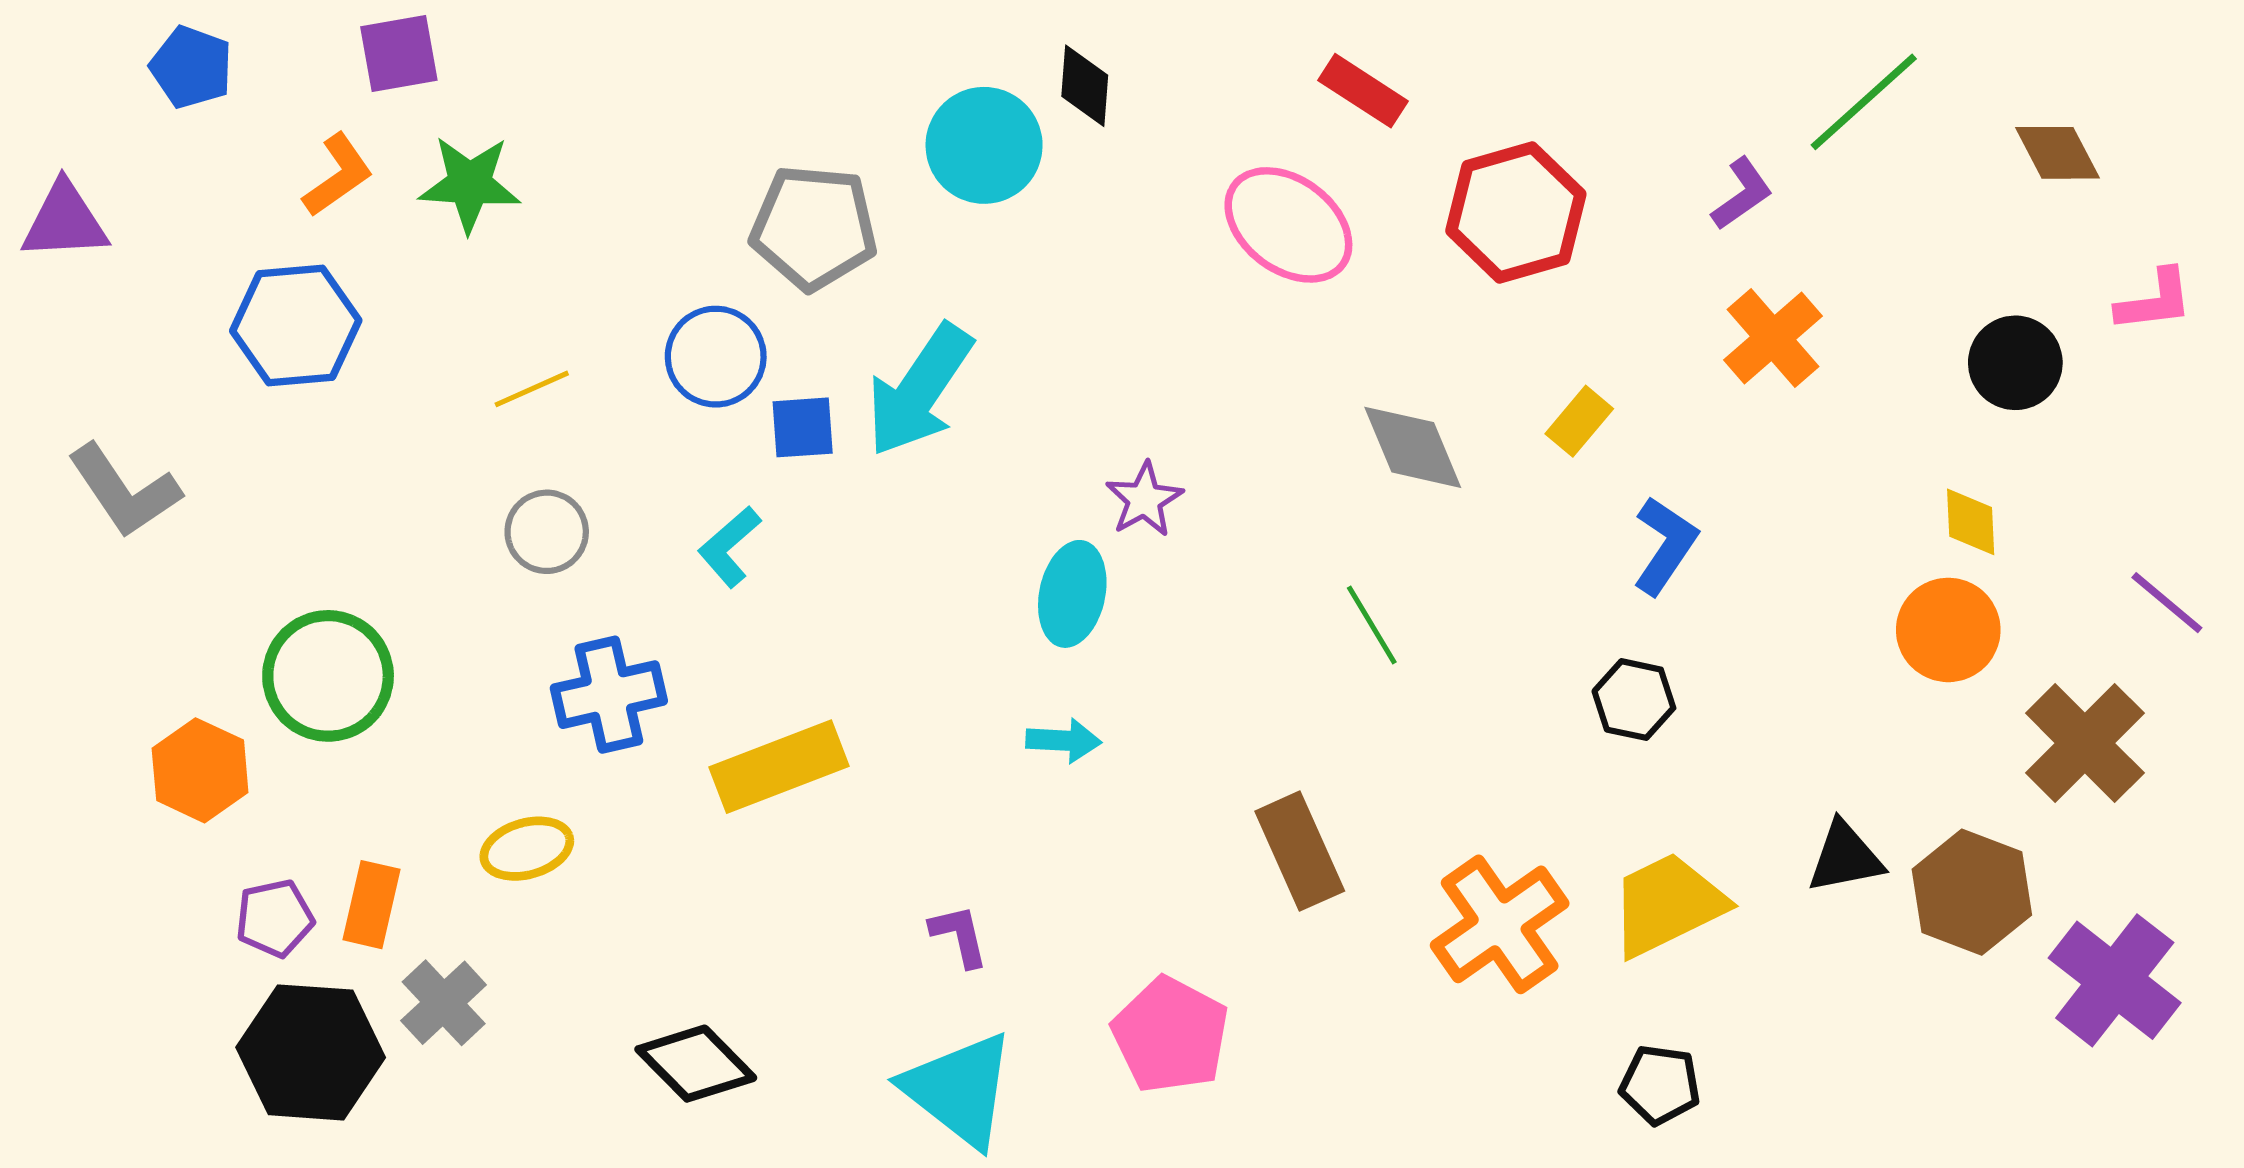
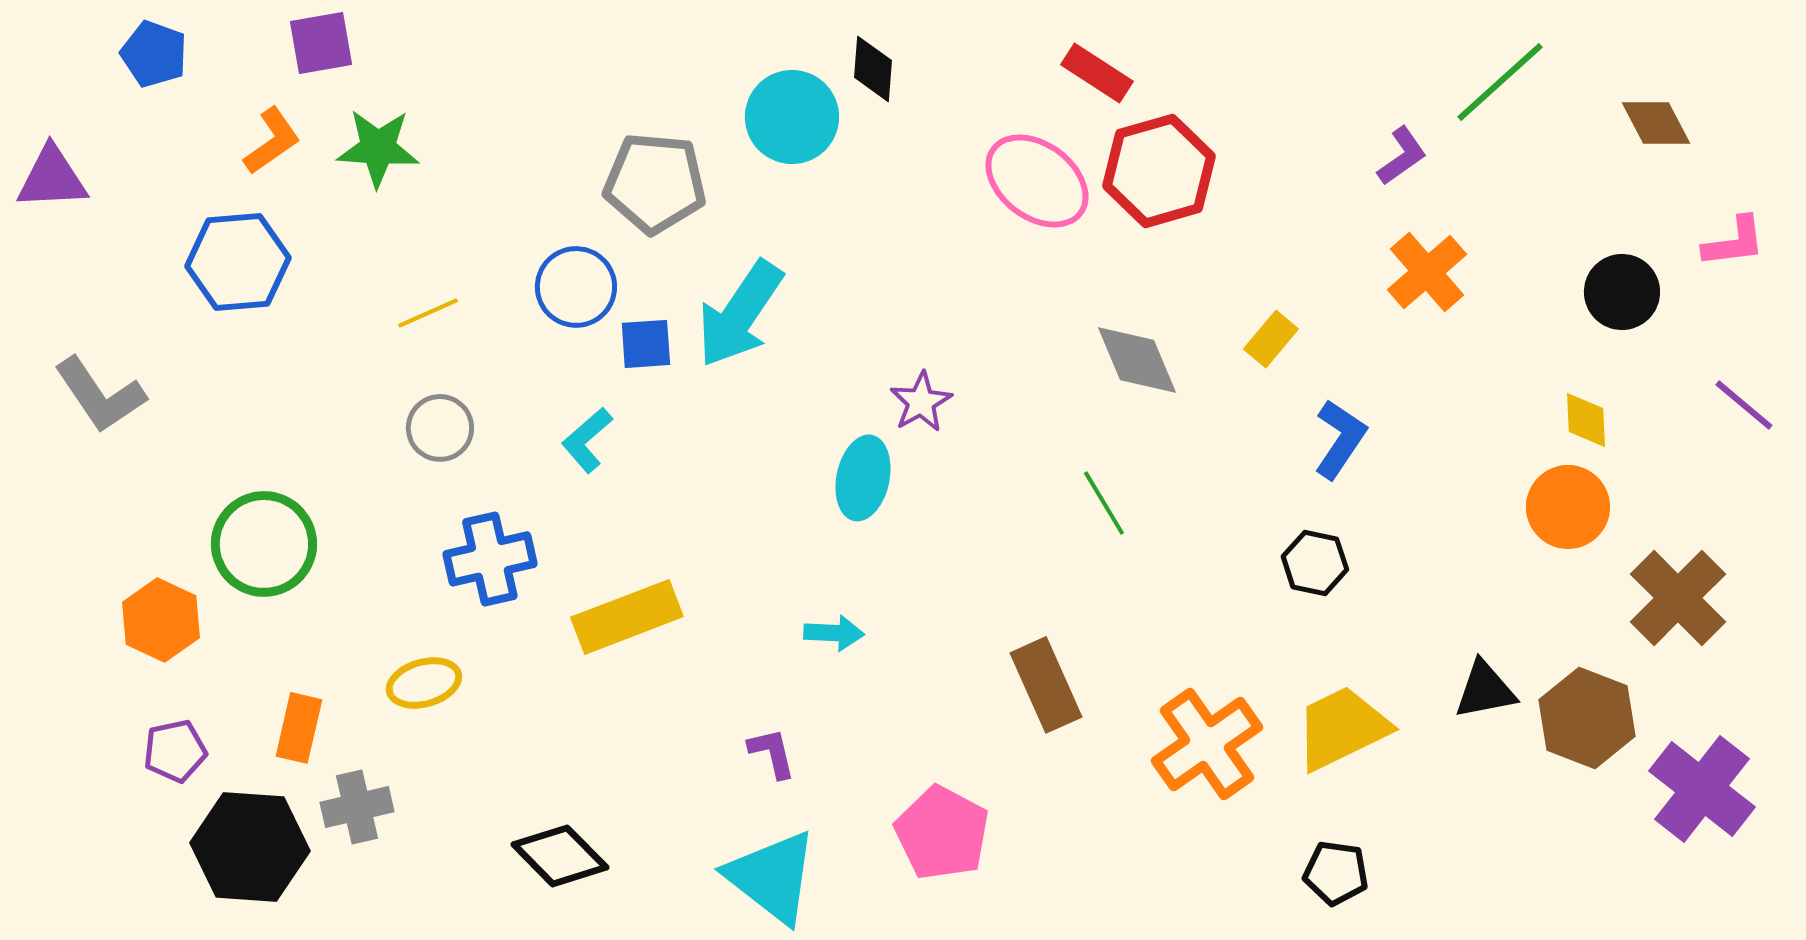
red hexagon: (1516, 212) -> (1159, 171), moved
purple line: (2167, 603) -> (1744, 405), moved
cyan arrow: (1064, 741) -> (834, 633), moved
purple pentagon: (275, 918) -> (175, 751), moved
gray cross: (444, 1003) -> (357, 807), turned 30

